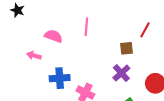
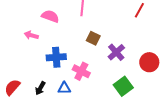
brown square: (126, 48) -> (93, 38), moved, turned 32

